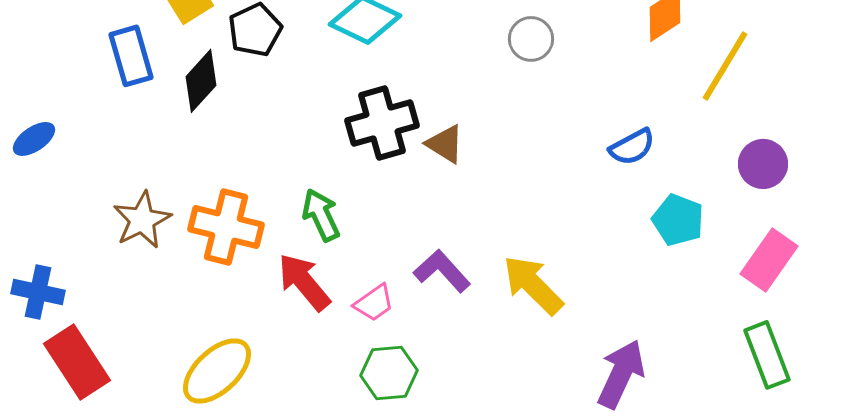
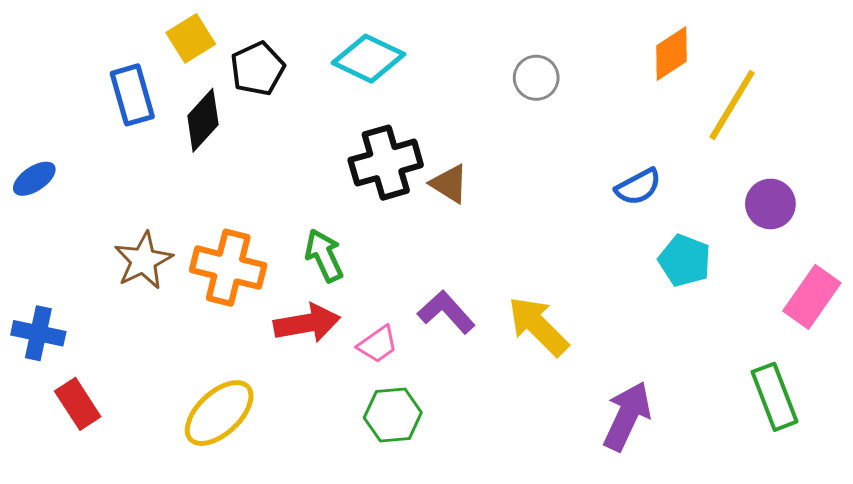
pink rectangle: (769, 260) -> (812, 297), moved
red arrow: (304, 282) -> (307, 323), turned 120
red rectangle: (77, 362) -> (78, 404), size x0.7

